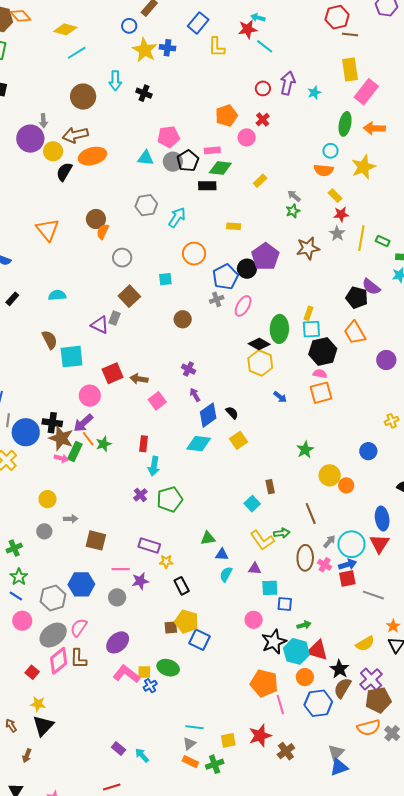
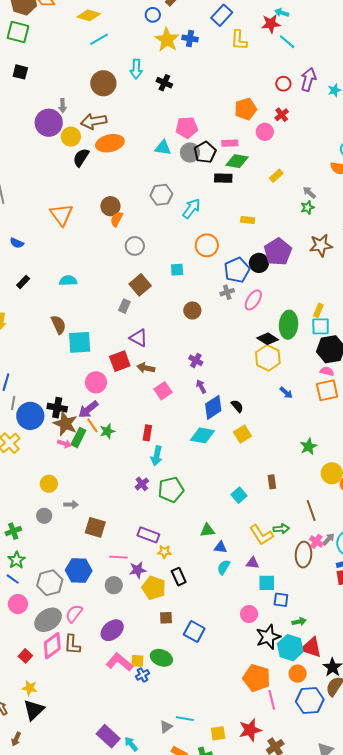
purple triangle: (100, 325) -> (139, 338), moved
cyan square: (252, 504) -> (239, 495), moved
pink cross: (325, 565) -> (316, 541), moved
yellow pentagon: (187, 622) -> (154, 588), moved
gray triangle: (189, 744) -> (166, 727), moved
purple rectangle: (119, 749) -> (108, 736), size x1.6

